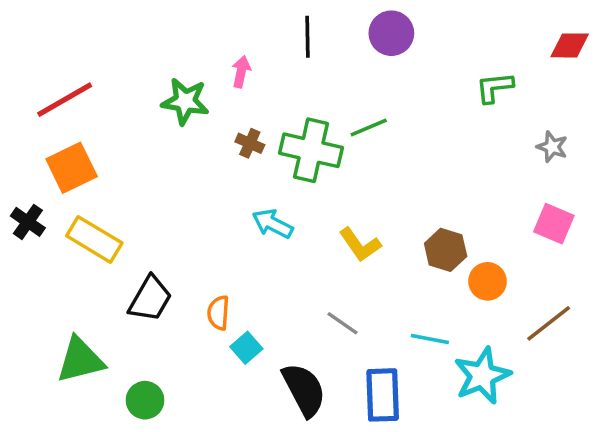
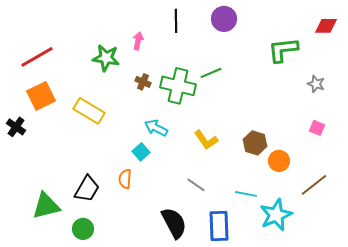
green L-shape: (494, 87) -> (283, 50), size x1.4
pink square: (554, 224) -> (317, 128), size x0.7
yellow rectangle: (94, 239) -> (89, 111), moved
black trapezoid: (150, 299) -> (87, 189), moved
cyan square: (246, 348) -> (141, 152), moved

